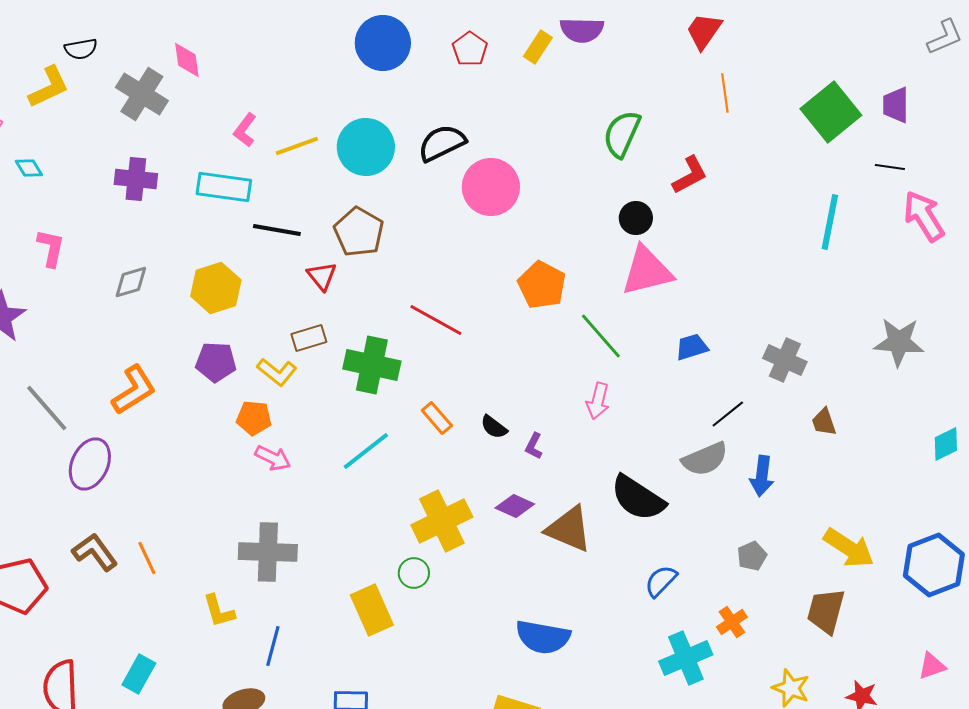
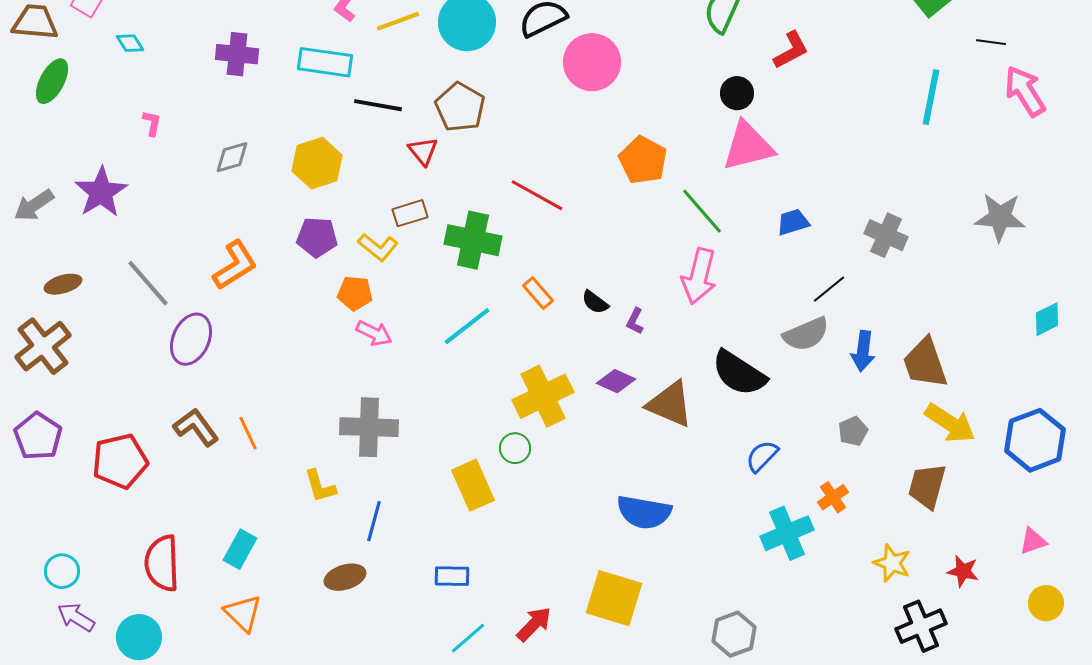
pink L-shape: (51, 248) -> (152, 123), size x0.7
pink arrow: (598, 401) -> (699, 276), size x1.5
brown trapezoid: (824, 422) -> (925, 363), moved, size x1.8

